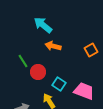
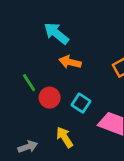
cyan square: (59, 84) -> (81, 103), moved

